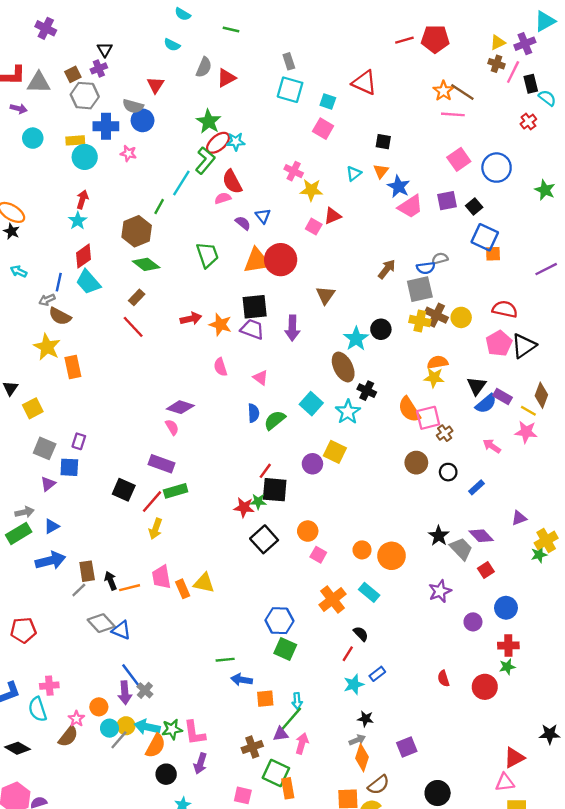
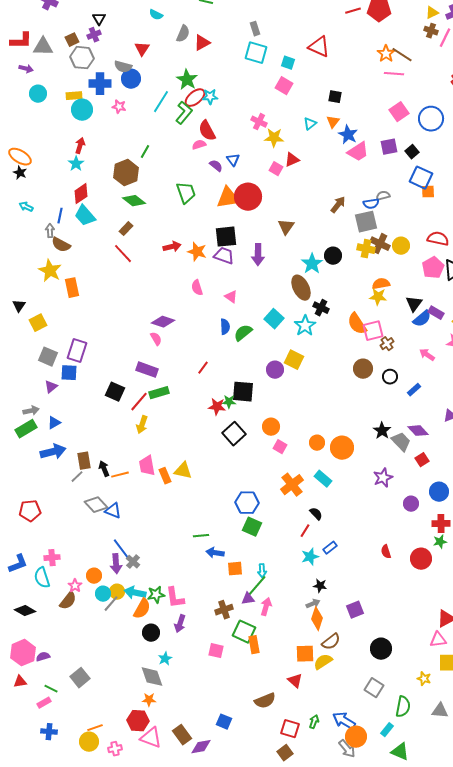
cyan line: (181, 183) -> (161, 102), moved
gray arrow: (47, 300) -> (50, 231), turned 112
purple rectangle: (79, 441) -> (77, 351), size x1.6
red line: (265, 471) -> (203, 368), moved

